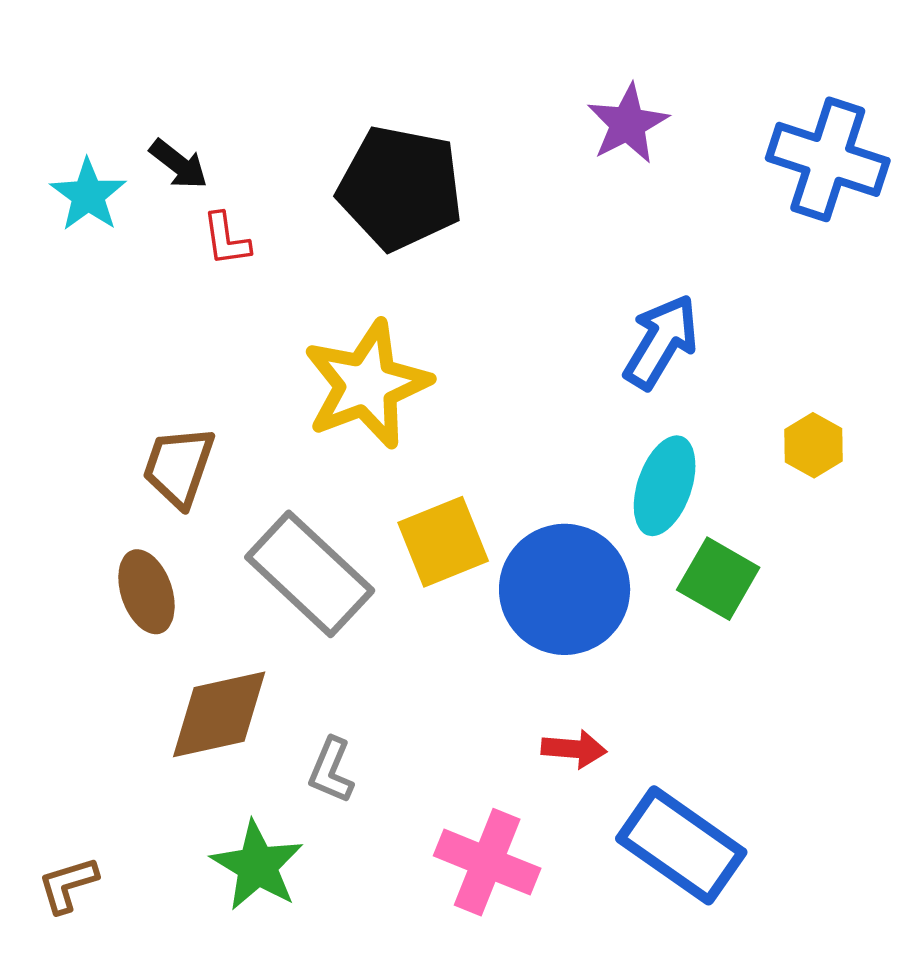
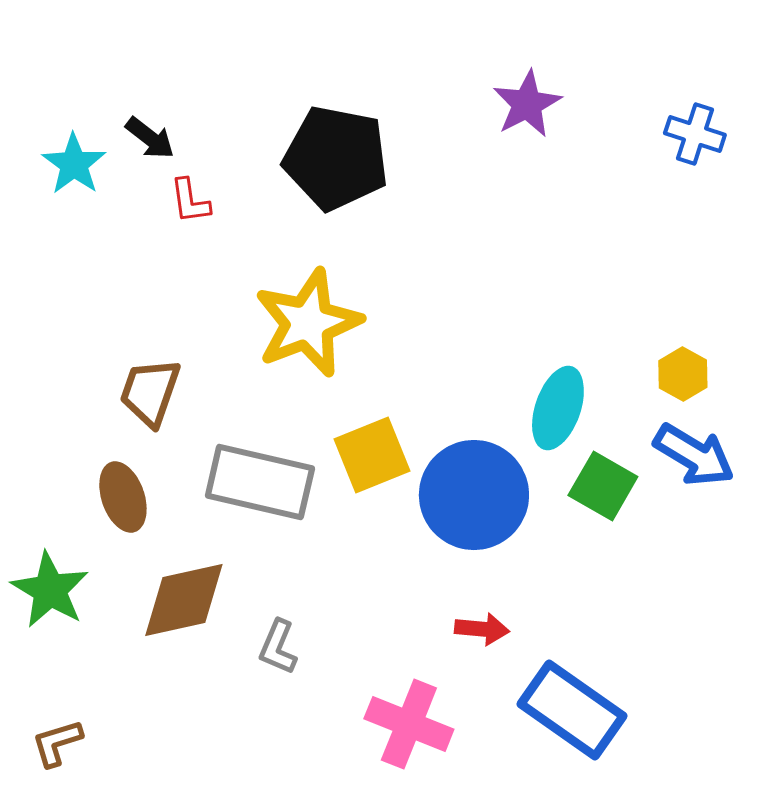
blue cross: (828, 159) -> (695, 134), size x0.6
blue arrow: (661, 342) -> (694, 455), moved, turned 90
gray rectangle: (310, 574) -> (260, 482), turned -30
green star: (257, 866) -> (50, 590), moved

